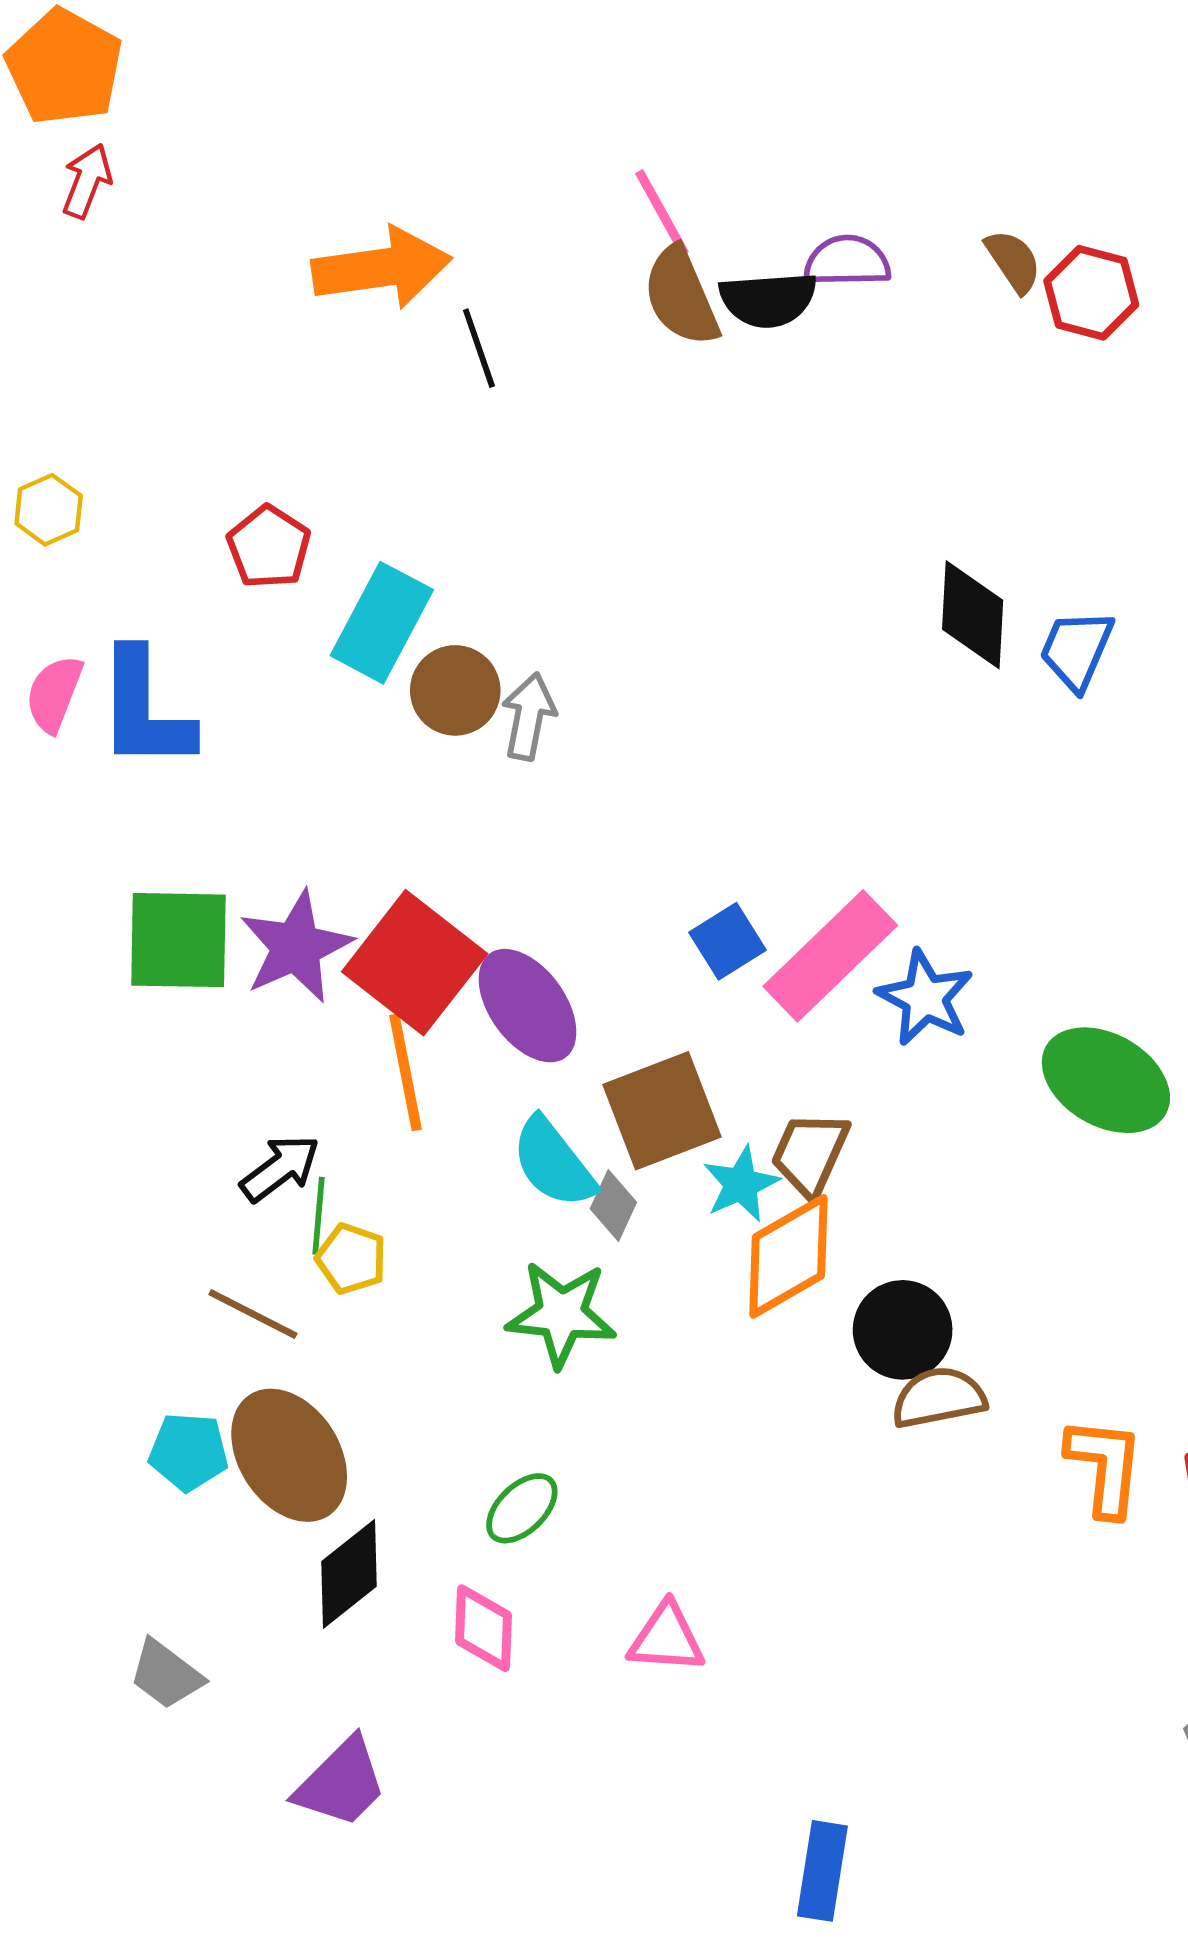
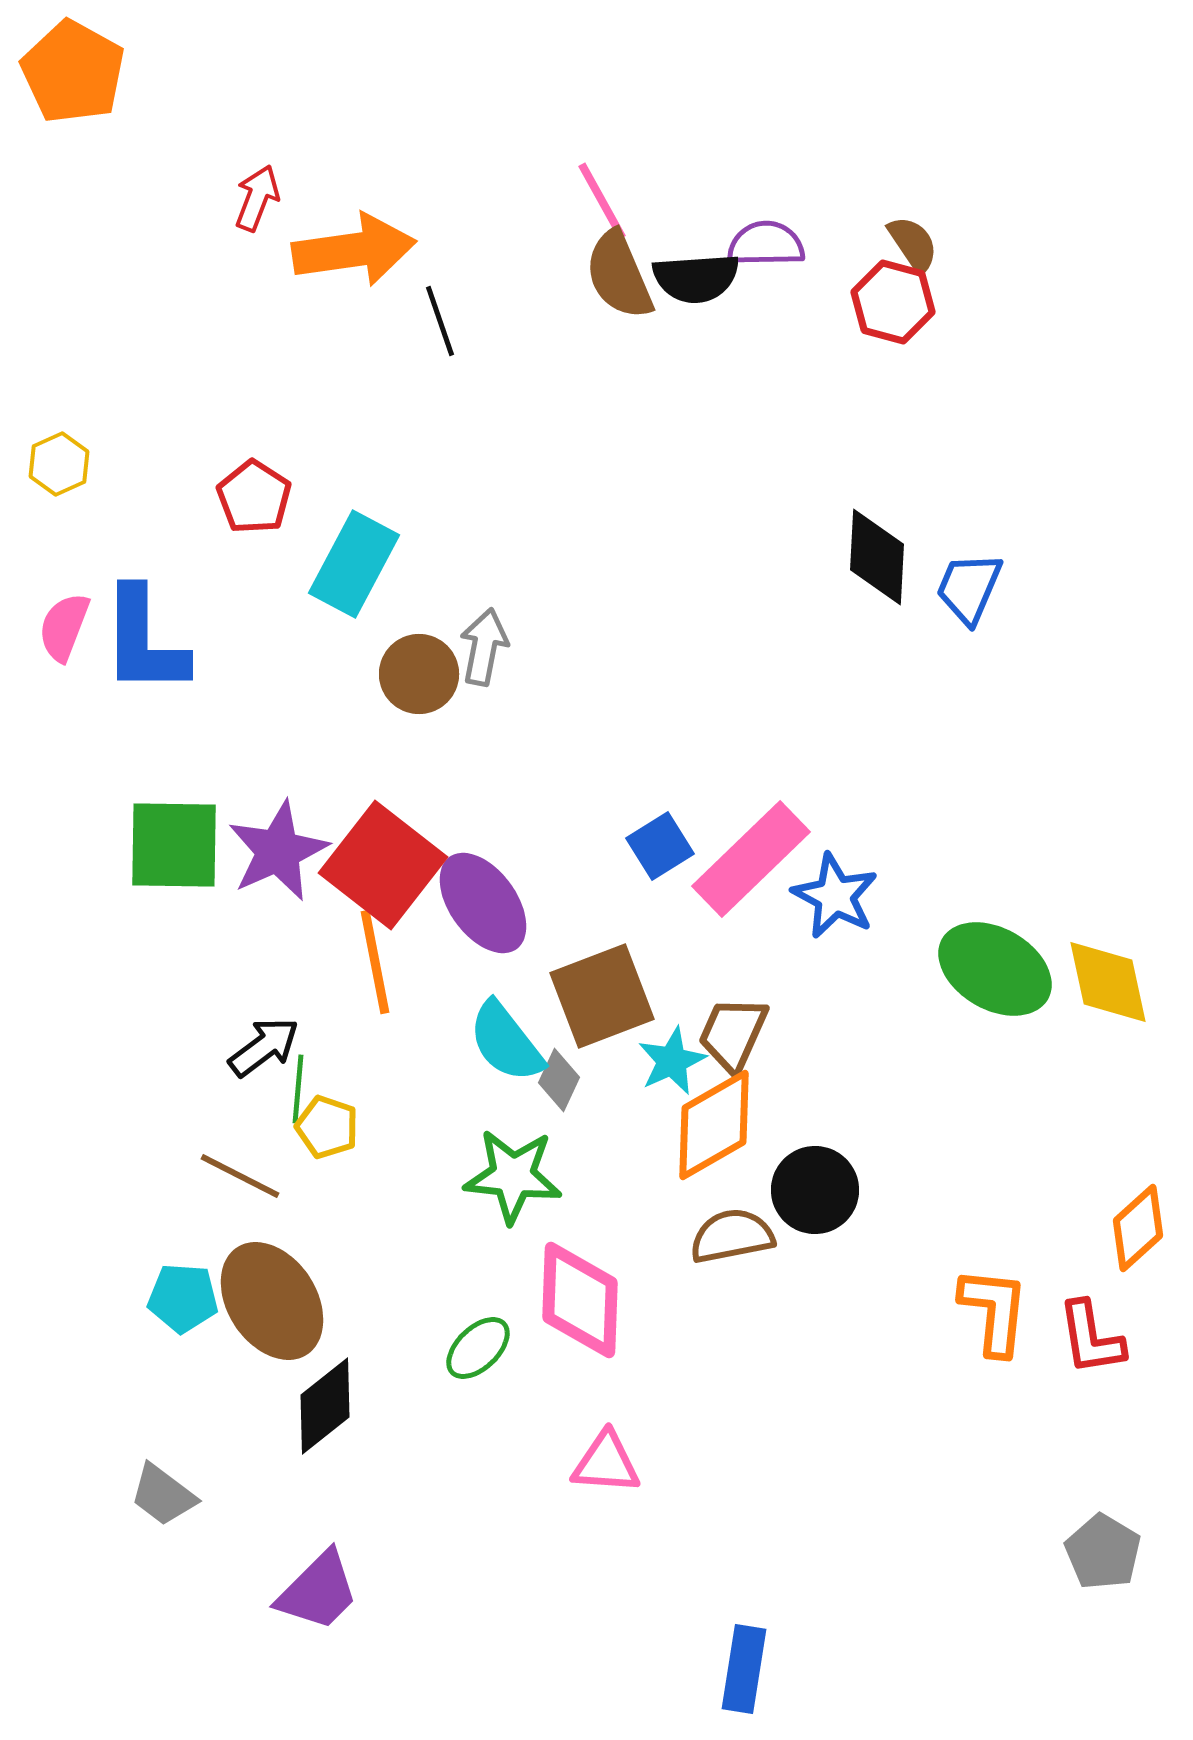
red arrow: (87, 181) -> (257, 198), moved
red hexagon: (1091, 293) -> (893, 302), moved
brown circle: (455, 690) -> (419, 674), moved
brown semicircle: (939, 1398) -> (732, 1236), moved
pink diamond: (483, 1628) -> (580, 1300), moved, size x1.5

